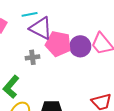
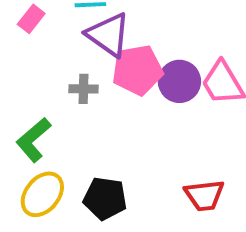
pink pentagon: (58, 44) -> (137, 70), turned -30

